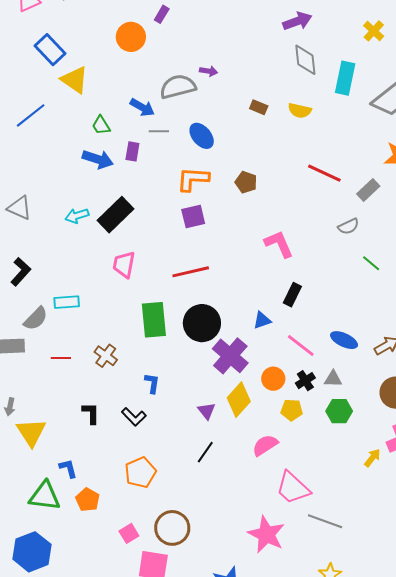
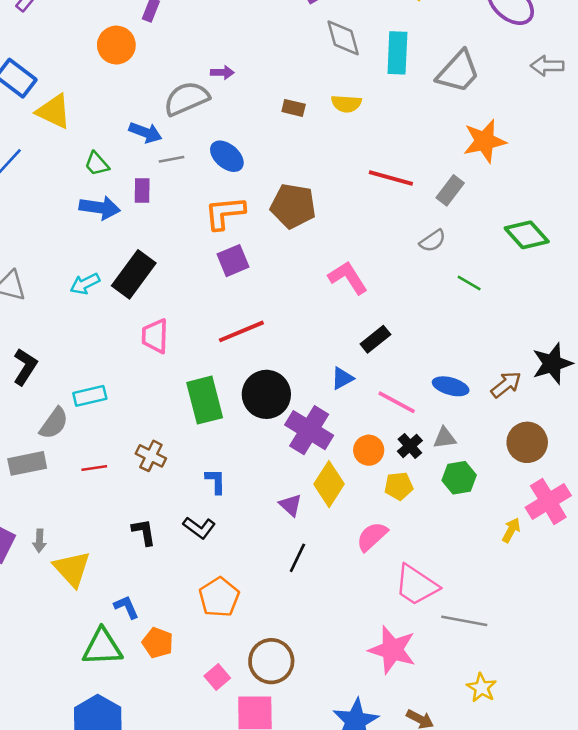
brown pentagon: (246, 182) -> (293, 206), size x1.6
black rectangle: (292, 295) -> (375, 339), turned 35

